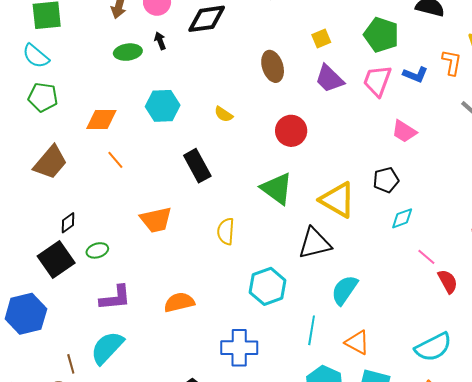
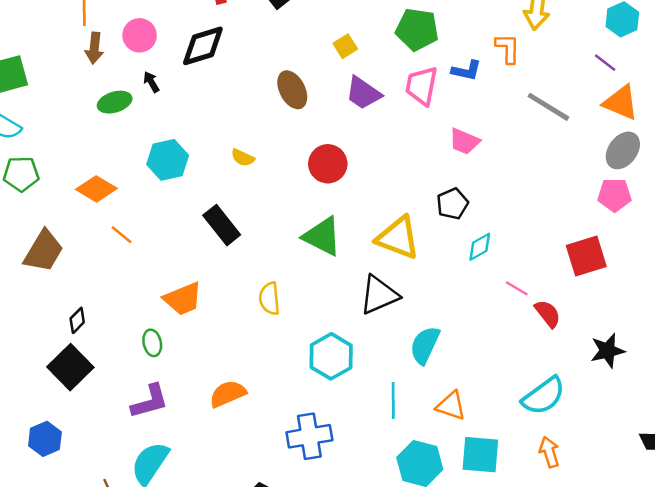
orange diamond: (101, 119) -> (96, 189), turned 40
green ellipse: (97, 250) -> (152, 343), moved, turned -75
blue hexagon: (26, 314) -> (45, 439), size x0.7

